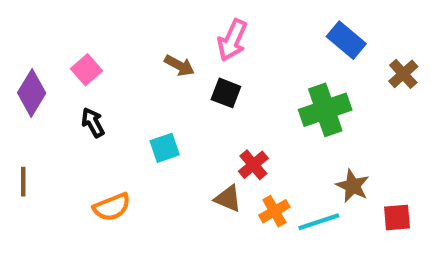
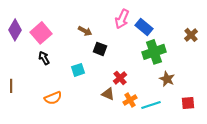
pink arrow: (232, 40) -> (122, 19), moved
blue rectangle: (346, 40) -> (144, 27), moved
pink square: (87, 70) -> (41, 33), size x1.5
purple diamond: (32, 93) -> (15, 30), moved
black square: (226, 93) -> (100, 49), moved
brown star: (353, 186) -> (167, 79), moved

